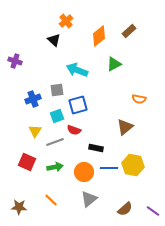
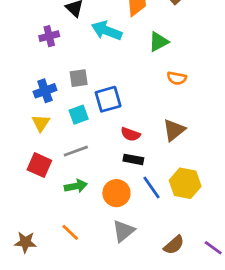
purple cross: (15, 61) -> (49, 36), moved, turned -32
cyan arrow: (77, 70) -> (107, 31), moved
orange semicircle: (139, 99) -> (177, 78), moved
red semicircle: (74, 130) -> (130, 134), moved
yellow triangle: (35, 131) -> (41, 123), moved
red square: (27, 162) -> (39, 165), moved
blue line: (109, 168) -> (152, 187), turned 54

